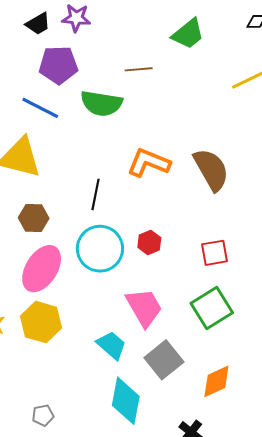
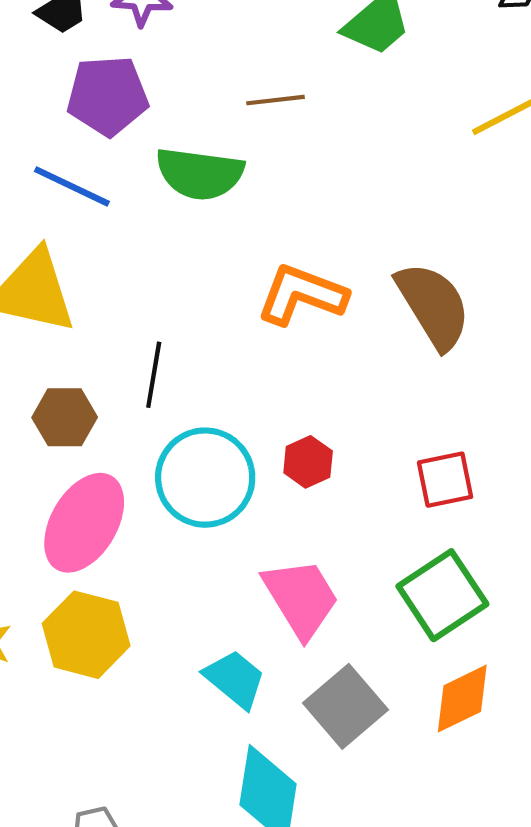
black line: (96, 194) -> (154, 375), moved
orange diamond: (216, 381) -> (462, 699), moved

